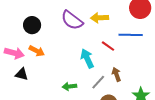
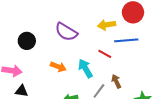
yellow arrow: (100, 18) -> (107, 25), moved
orange arrow: (37, 51) -> (58, 67), moved

